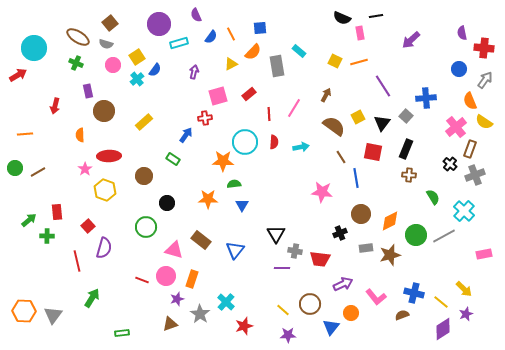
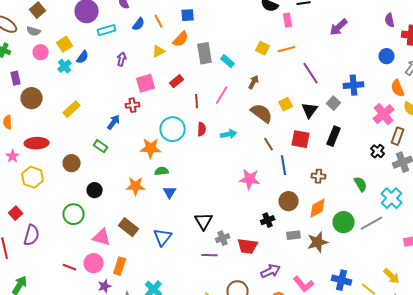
cyan rectangle: (299, 51) -> (228, 61), moved
brown cross: (409, 175) -> (319, 176), moved
gray cross: (295, 251) -> (223, 238), turned -32

